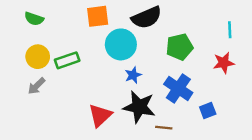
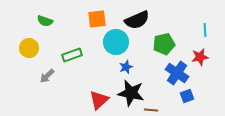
yellow circle: (38, 57) -> (29, 48), moved
blue cross: (178, 88) -> (177, 73), moved

